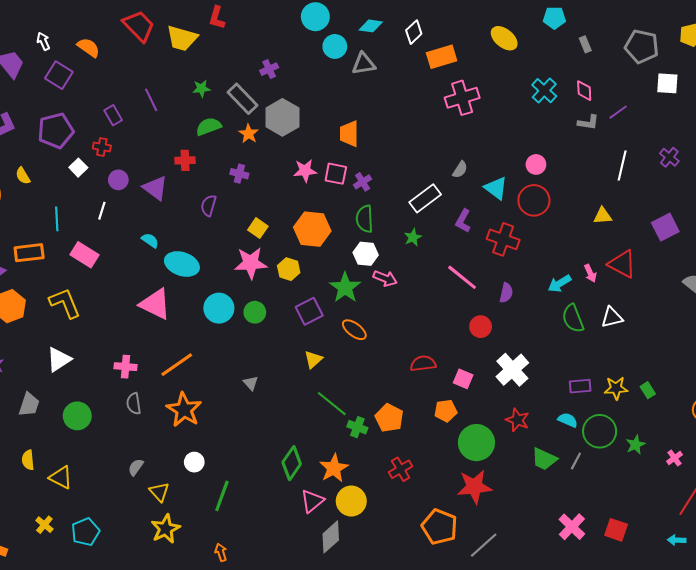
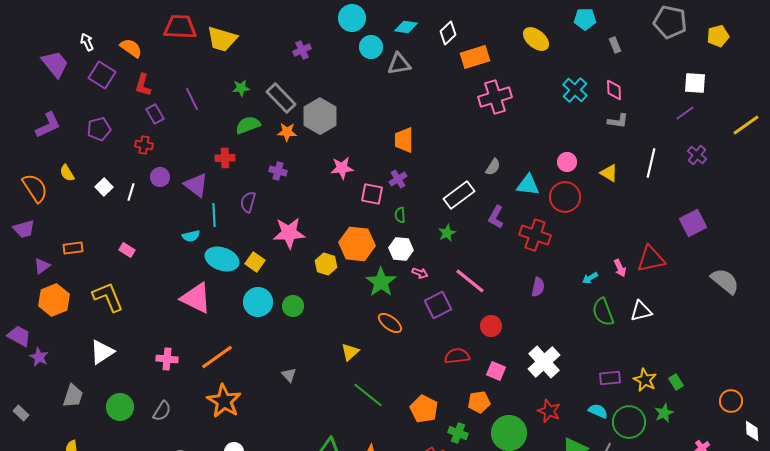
red L-shape: (217, 18) -> (143, 85), moved
red trapezoid: (139, 26) -> (180, 27), turned -44
gray pentagon: (642, 46) -> (670, 22), moved
purple cross: (269, 69) -> (302, 50), moved
purple line: (618, 112) -> (685, 113), moved
purple pentagon: (56, 131) -> (99, 129), size x0.7
orange star: (249, 134) -> (287, 132), turned -30
orange trapezoid: (349, 134) -> (404, 140), moved
white square: (78, 168) -> (104, 187), moved
pink square: (336, 174) -> (372, 194), moved
cyan triangle: (496, 188) -> (528, 185), turned -30
white line: (102, 211) -> (131, 192), moved
yellow triangle: (603, 216) -> (609, 173), moved, turned 36
cyan line: (57, 219) -> (214, 215), moved
green semicircle: (365, 219) -> (400, 215), size x0.6
yellow square: (258, 228) -> (255, 262), moved
orange hexagon: (312, 229) -> (357, 244), moved
cyan semicircle: (150, 240) -> (191, 236), turned 132
orange rectangle: (29, 253) -> (73, 248), size x0.7
pink rectangle: (84, 255) -> (127, 250), size x0.6
pink star: (251, 263) -> (289, 233), moved
red triangle: (622, 264) -> (651, 259), turned -40
pink line: (462, 277) -> (470, 281), moved
pink arrow: (385, 278) -> (420, 273), size x0.7
cyan arrow: (560, 284) -> (590, 278), size x0.7
purple square: (309, 311) -> (438, 305), moved
red circle: (481, 327) -> (491, 326), moved
yellow star: (616, 388) -> (645, 380), turned 30
gray semicircle: (134, 404) -> (162, 411), moved, turned -140
green cross: (357, 427) -> (458, 433), moved
green star: (636, 445) -> (664, 413), moved

